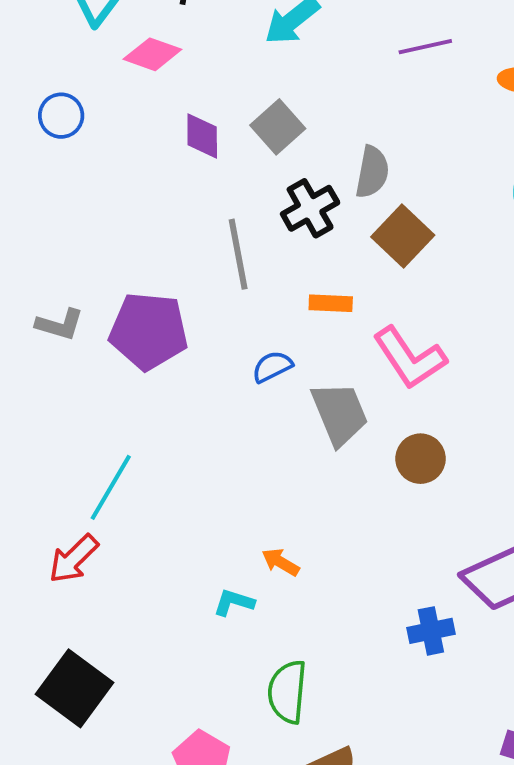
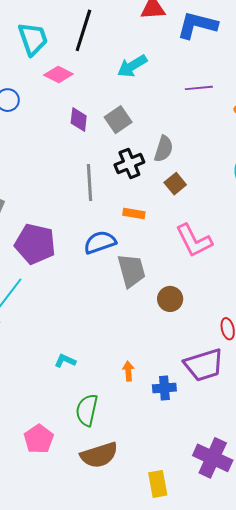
brown square: (403, 236) -> (175, 184), size x0.7
purple pentagon: (149, 331) -> (35, 244), moved
pink L-shape: (410, 358) -> (194, 241), moved
blue semicircle: (272, 367) -> (100, 242), size x1.5
orange arrow: (280, 562) -> (128, 371), moved, turned 48

